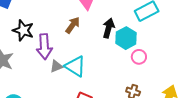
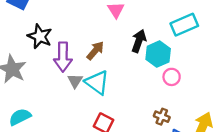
brown arrow: (73, 25) -> (95, 51), moved
gray triangle: (56, 66) -> (75, 81), turned -40

